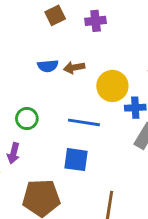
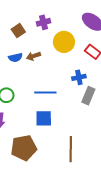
brown square: (55, 15) -> (18, 31), moved
yellow circle: (112, 86) -> (64, 42), moved

